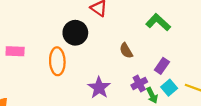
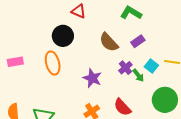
brown semicircle: (126, 51) -> (109, 42), size x1.5
purple rectangle: (162, 66) -> (138, 41), moved, turned 32

